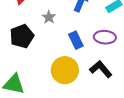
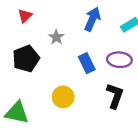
black L-shape: (101, 69) -> (115, 96), turned 60
yellow circle: (65, 70) -> (63, 97), moved, size x0.7

